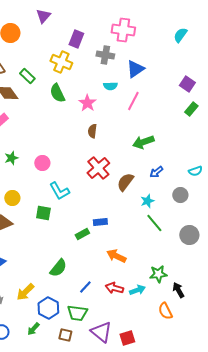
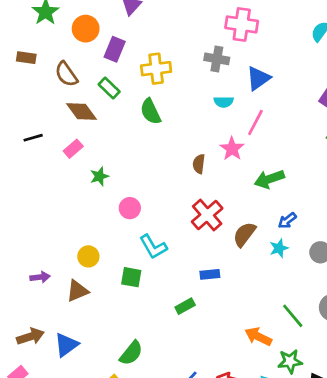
purple rectangle: (76, 39) -> (115, 49), moved
yellow cross: (61, 62) -> (156, 69), turned -30
pink star: (87, 103) -> (232, 149), moved
green star: (11, 158) -> (99, 176), moved
cyan star: (147, 201) -> (279, 248), moved
blue rectangle: (100, 222) -> (210, 274), moved
green line: (154, 223) -> (293, 316), moved
orange arrow: (116, 256) -> (258, 337), moved
green semicircle: (58, 268) -> (131, 353), moved

